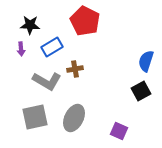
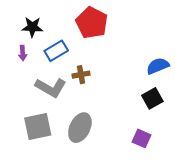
blue semicircle: (146, 61) -> (158, 66), turned 50
purple square: (119, 131) -> (142, 138), moved

